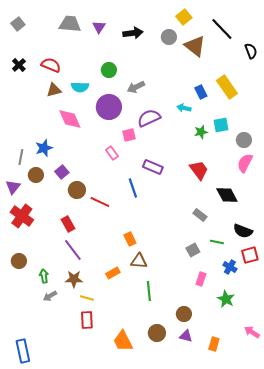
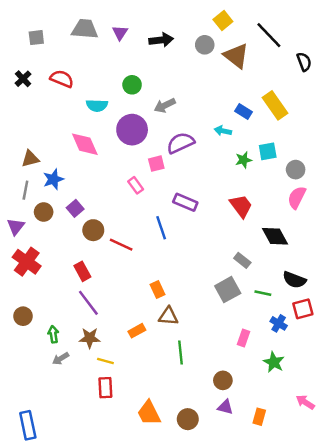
gray square: (18, 24) -> (36, 38), moved, turned 32
brown triangle: (54, 90) -> (30, 159), moved
blue rectangle: (201, 92) -> (243, 111), turned -32
gray square: (193, 250) -> (228, 290), moved, size x1.5
brown circle: (157, 333) -> (188, 419), moved

